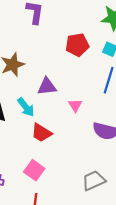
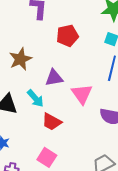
red pentagon: (77, 45) -> (67, 36), moved
pink triangle: (75, 105) -> (82, 94), size x1.6

